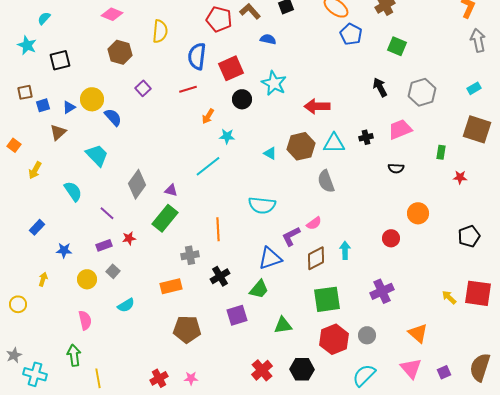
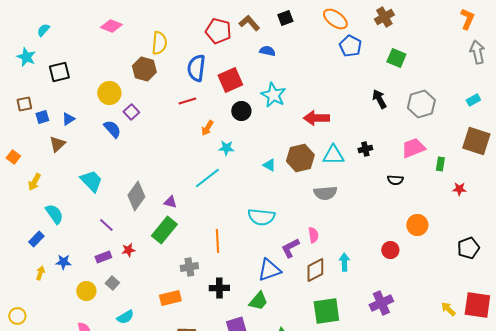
brown hexagon: (120, 52) -> (144, 69), moved
purple square: (143, 88) -> (131, 112), moved
yellow circle: (92, 99) -> (109, 93), moved
pink trapezoid: (400, 129) -> (413, 148), moved
cyan trapezoid: (97, 155) -> (91, 181), moved
gray semicircle: (326, 181) -> (325, 193), turned -75
cyan semicircle: (73, 191) -> (54, 214), moved
pink semicircle: (314, 223) -> (313, 235), turned -63
black cross: (220, 276) -> (219, 288), turned 30
yellow arrow: (43, 279) -> (40, 273), moved

